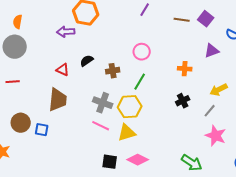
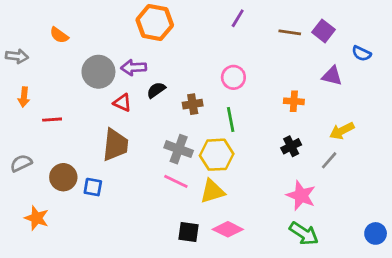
orange semicircle: (18, 22) -> (59, 35), turned -64
purple arrow: (66, 32) -> (134, 68), moved
gray circle: (15, 47) -> (98, 72), moved
purple triangle: (212, 51) -> (332, 76), turned 35
green line: (140, 82) -> (231, 120), turned -42
pink star: (216, 136) -> (301, 195), moved

